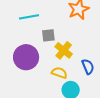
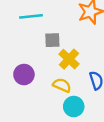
purple circle: (26, 57) -> (24, 75), moved, size x0.7

